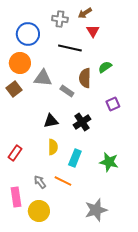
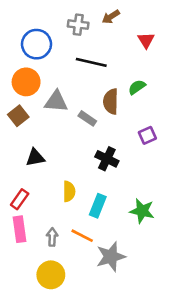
red triangle: (93, 31) -> (146, 40), moved
black triangle: (51, 121) -> (35, 158), moved
black cross: (82, 122) -> (107, 159), turned -30
gray arrow: (40, 182) -> (52, 237), turned 40
pink rectangle: (16, 197) -> (20, 229), moved
gray star: (96, 210) -> (111, 257), moved

